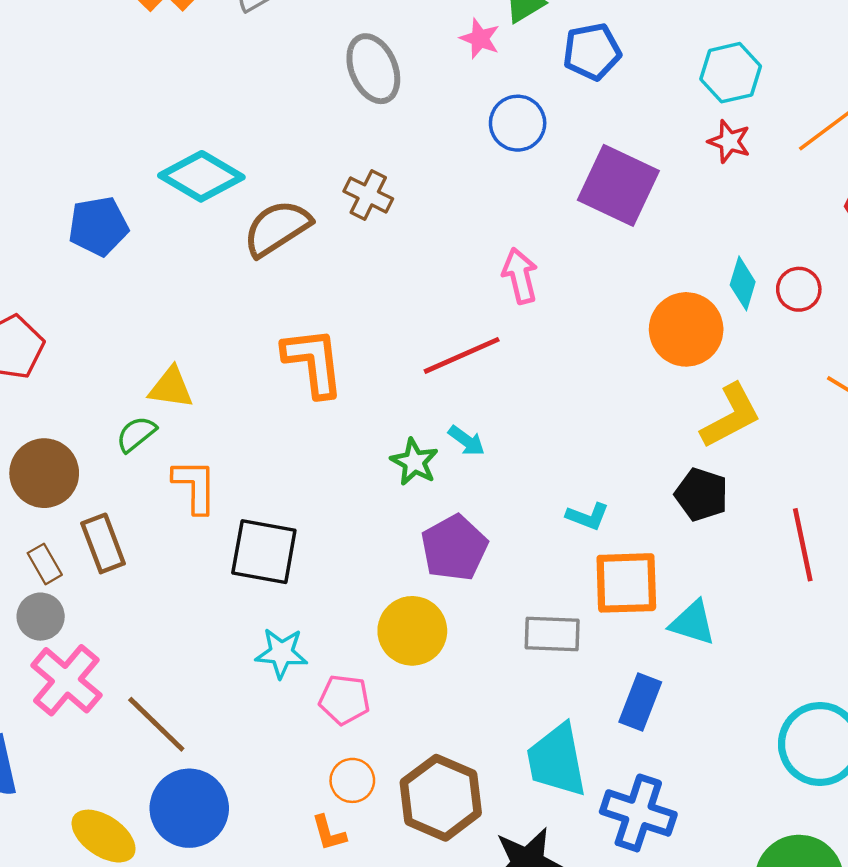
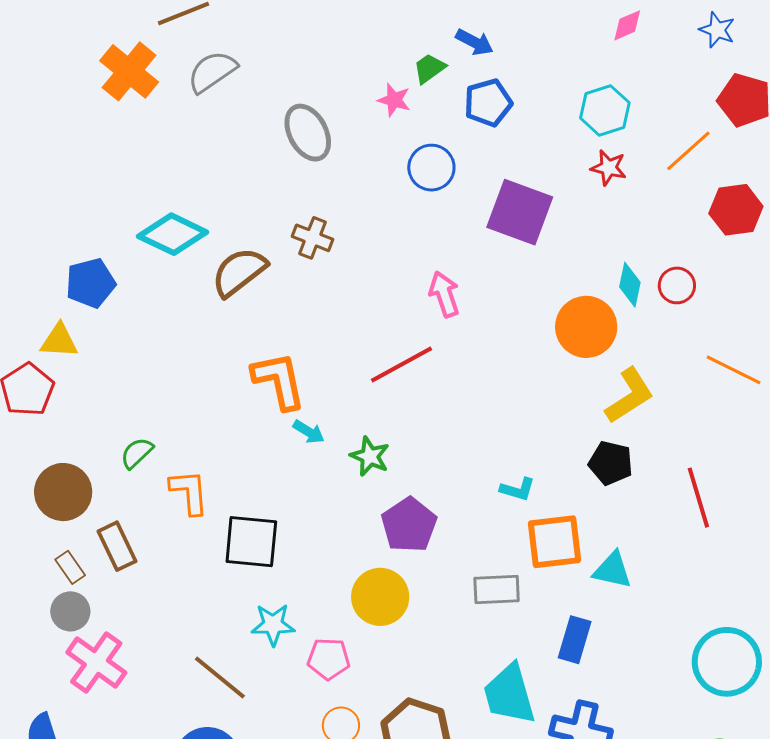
yellow triangle: (171, 388) -> (59, 341), moved
cyan arrow: (467, 441) -> (309, 432), moved
brown line: (156, 724) -> (220, 677), moved

